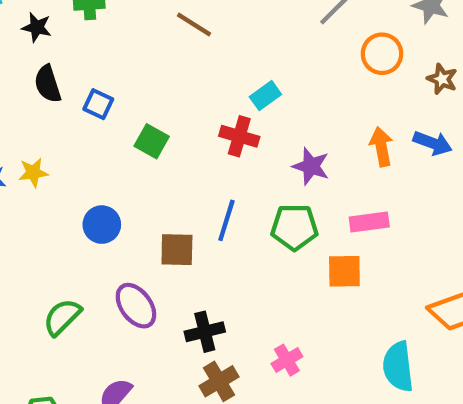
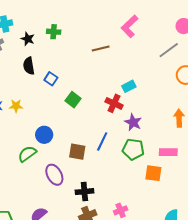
brown line: (194, 25) -> (101, 48), turned -54
purple star: (311, 166) -> (133, 122), moved
green semicircle: (62, 317) -> (27, 154), moved

